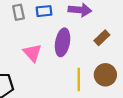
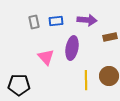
brown rectangle: (102, 38) -> (110, 37), moved, turned 32

